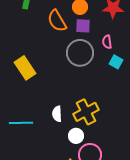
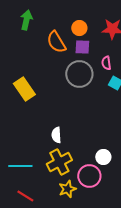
yellow cross: (86, 112) -> (59, 162), moved
cyan line: (21, 123) -> (20, 166), moved
white circle: (76, 136) -> (103, 157), moved

